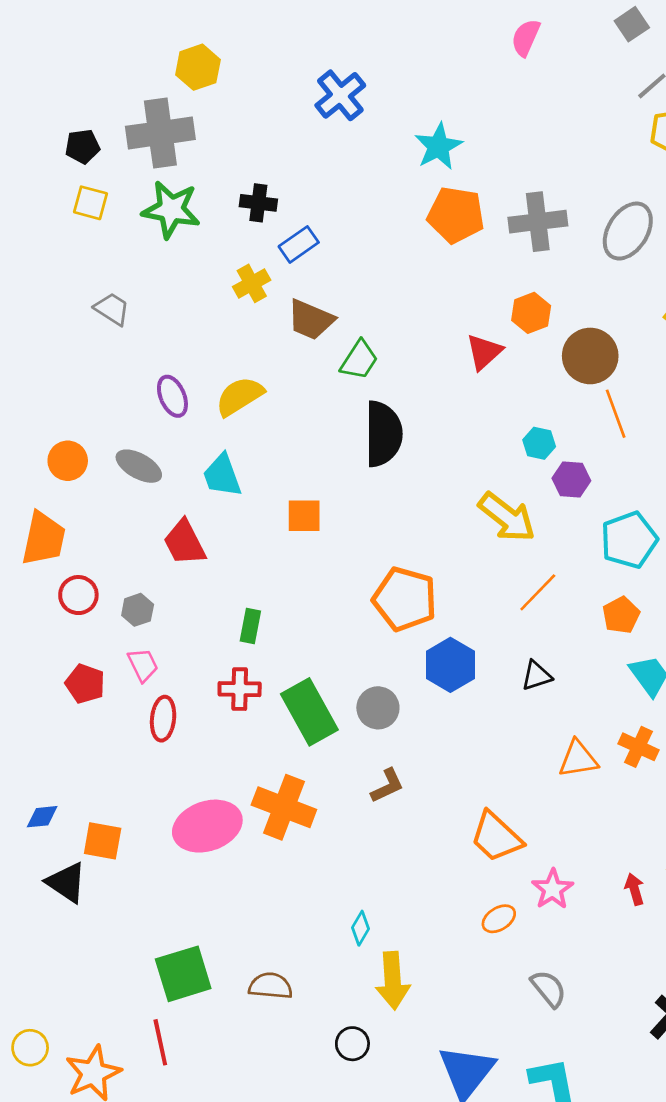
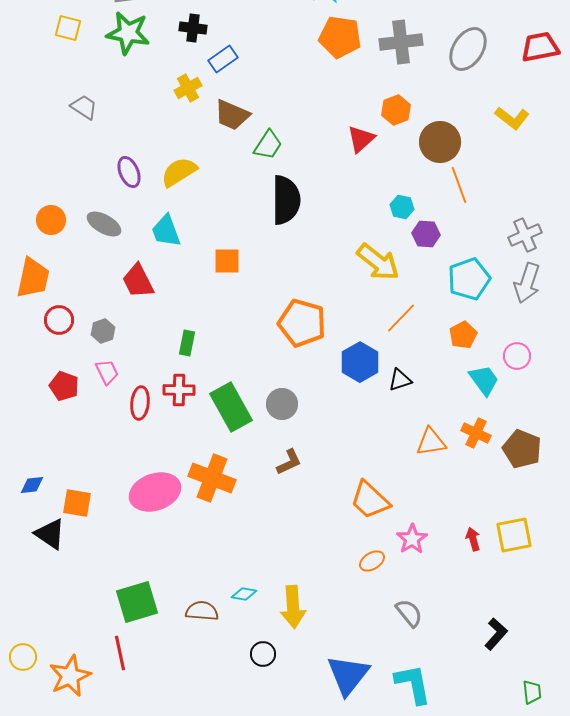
blue hexagon: (450, 665) -> (360, 362), moved
red ellipse: (163, 719) -> (140, 403), moved
cyan diamond: (360, 928) -> (244, 594), moved, turned 70

